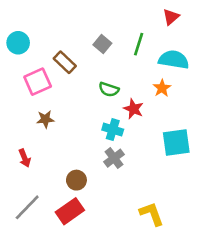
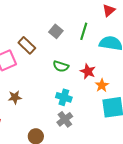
orange star: (162, 88) -> (102, 85), moved
red star: (133, 109) -> (88, 71), moved
brown star: (45, 119) -> (15, 97), moved

